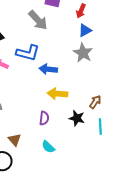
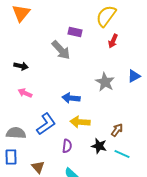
red arrow: (81, 11) -> (113, 41), moved
blue triangle: (85, 30) -> (134, 76), moved
blue L-shape: (28, 53) -> (46, 124), moved, turned -50
cyan line: (100, 126) -> (122, 154), turned -63

